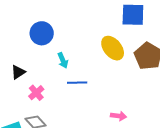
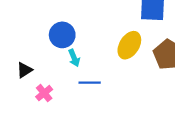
blue circle: (42, 33) -> (62, 35), moved
yellow ellipse: (113, 48) -> (129, 45), turned 70

